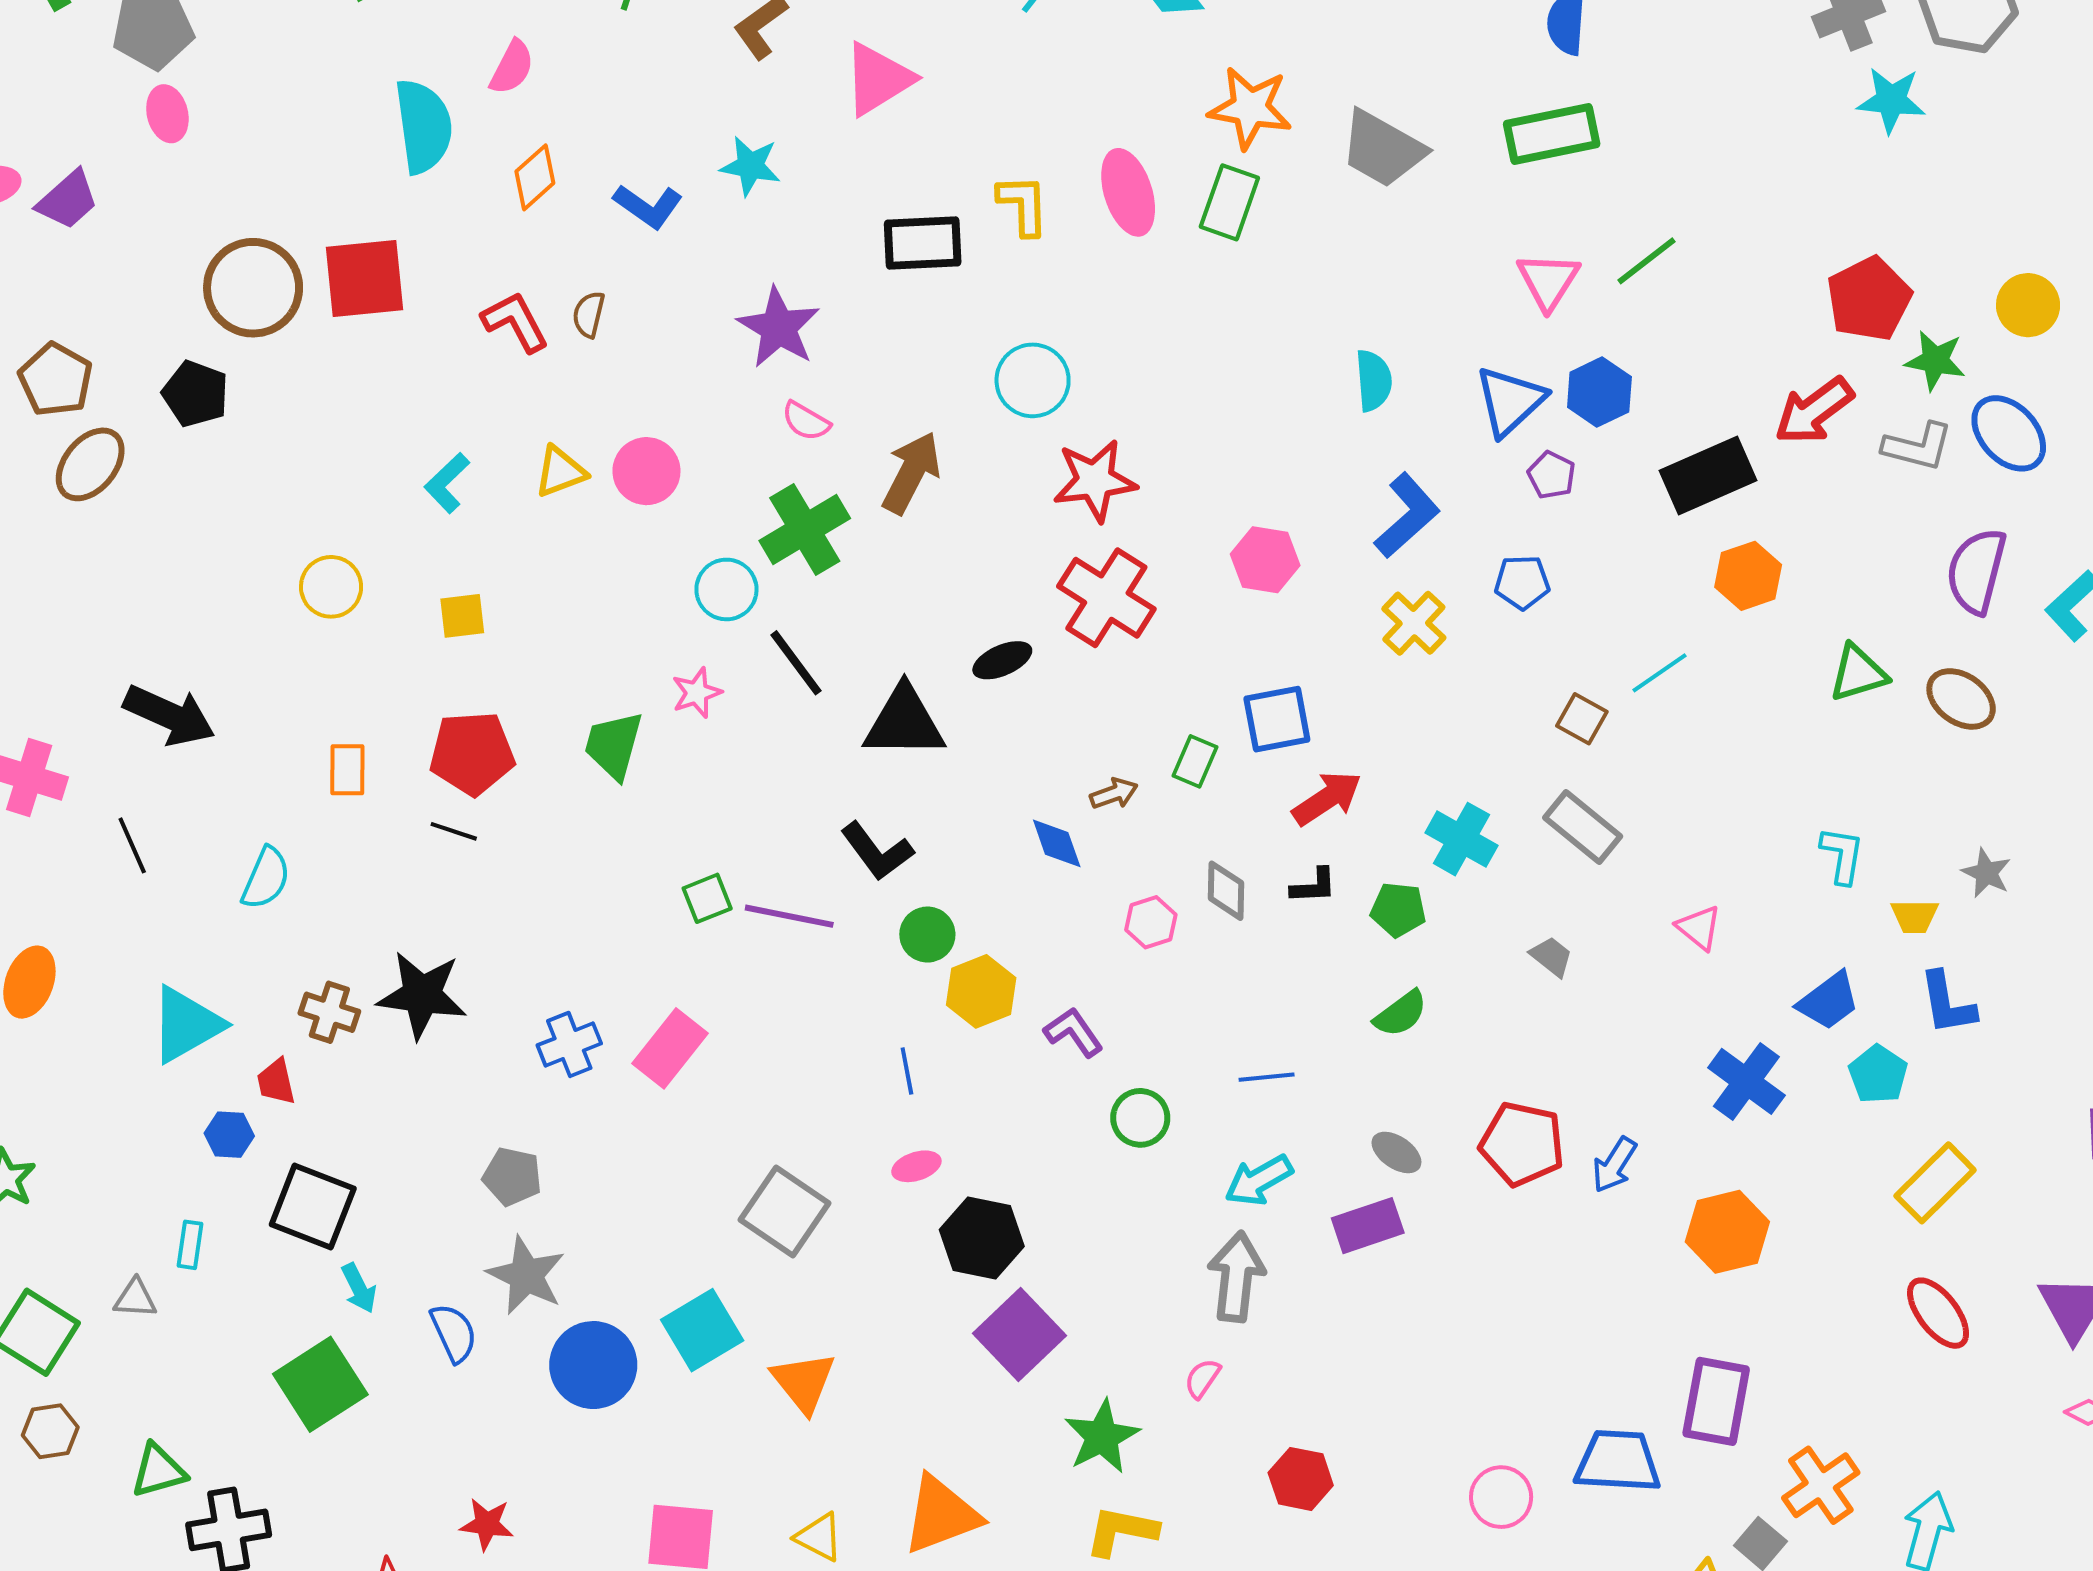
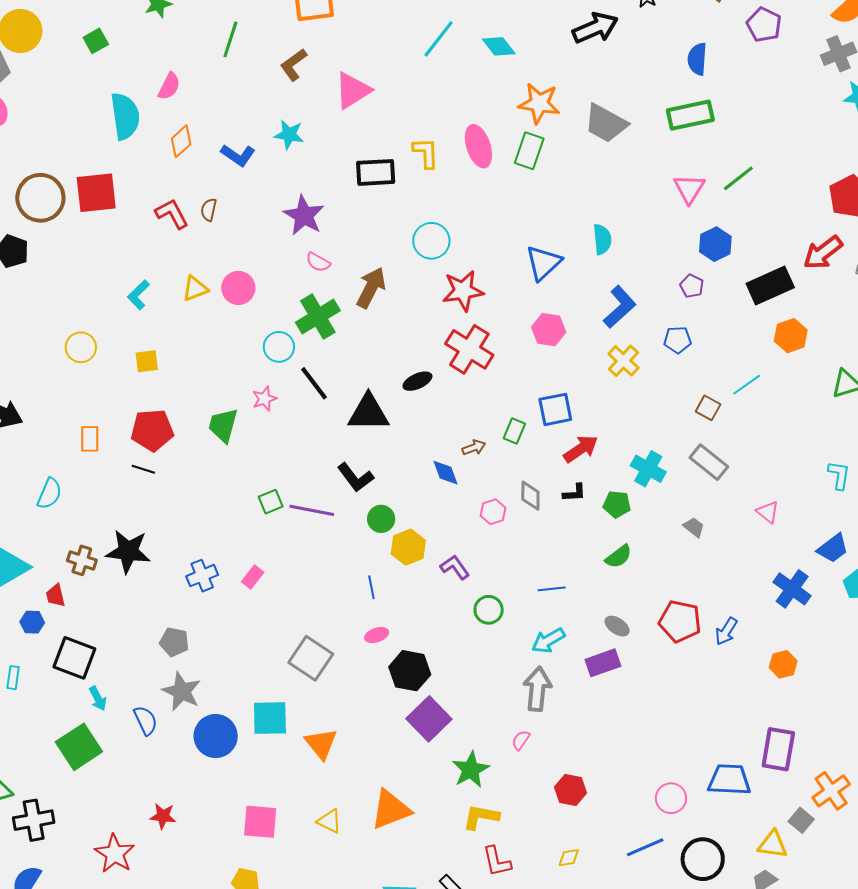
blue triangle: (1510, 401) -> (543, 263), moved
pink rectangle: (670, 1048) -> (253, 577), size x0.6
orange hexagon: (1727, 1232) -> (783, 664), size x0.7
cyan square: (702, 1330) -> (270, 718), turned 30

